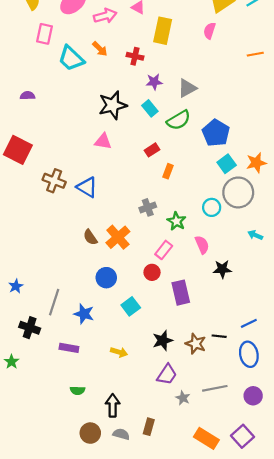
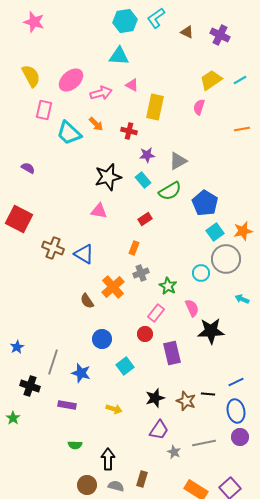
purple semicircle: (27, 96) -> (28, 168), turned 32
orange rectangle: (168, 171) -> (134, 248), moved
orange cross: (118, 237) -> (113, 287), moved
black star: (222, 269) -> (211, 331), size x1.5
purple circle: (253, 396) -> (240, 437), moved

